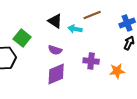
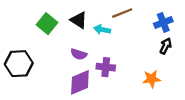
green square: (22, 38) -> (47, 24), moved
purple cross: (91, 61) -> (106, 67), moved

